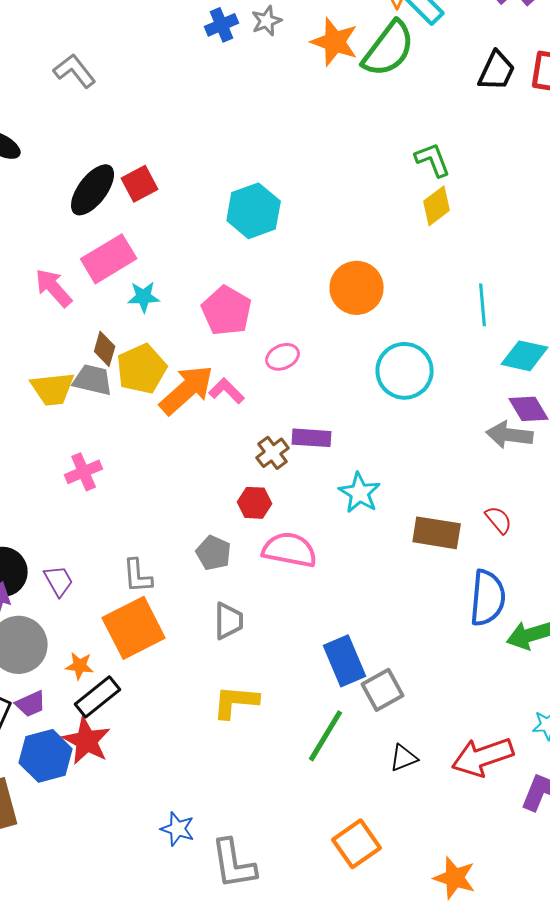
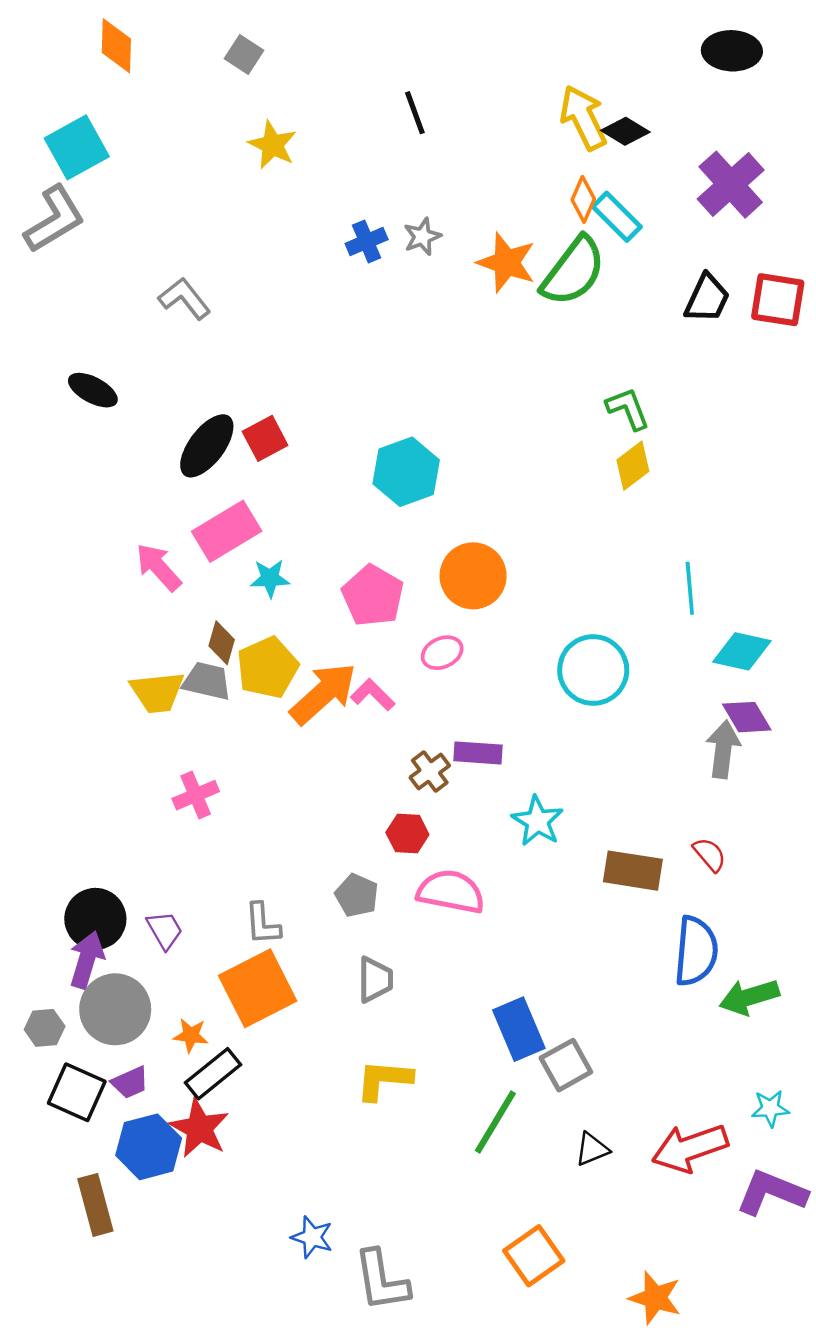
orange circle: (357, 288) -> (473, 576), moved
gray arrow: (510, 435) -> (723, 749), turned 90

